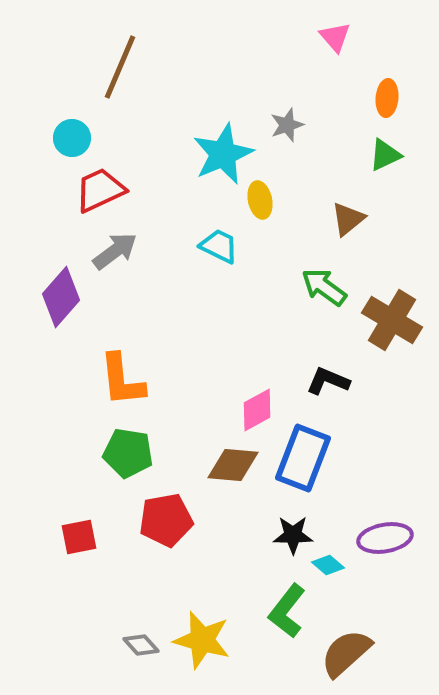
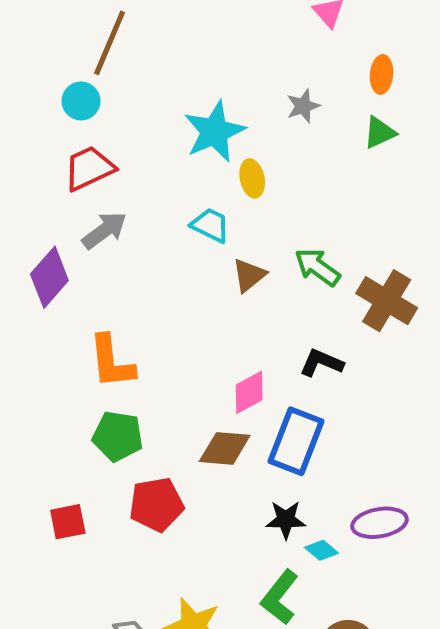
gray star: (287, 125) -> (303, 106), moved
cyan circle: (72, 138) -> (81, 101), moved
brown triangle: (348, 219) -> (249, 275), moved

